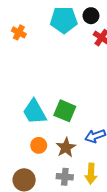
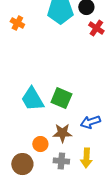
orange circle: (39, 145) -> (40, 144), moved
brown star: (66, 147) -> (62, 133), turned 30

